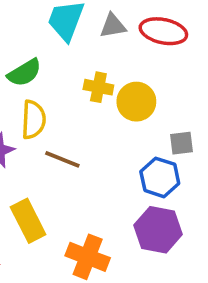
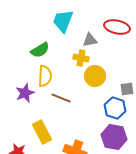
gray triangle: (113, 26) -> (90, 40), moved
yellow circle: (136, 102) -> (95, 76), moved

